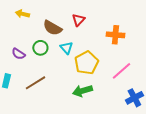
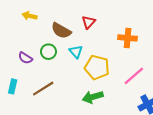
yellow pentagon: (86, 63) -> (97, 67), turned -30

